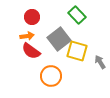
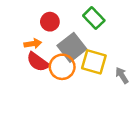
red circle: (32, 17) -> (50, 22), moved
orange circle: (51, 76) -> (62, 67), moved

